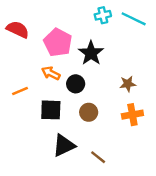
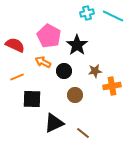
red semicircle: (18, 29) -> (15, 45), moved
brown star: (128, 84) -> (95, 71), moved
black square: (51, 110) -> (32, 99), moved
orange cross: (132, 115) -> (112, 86), moved

